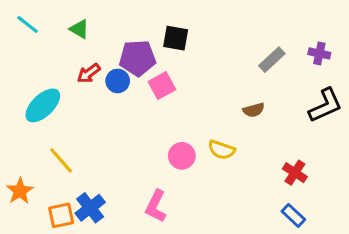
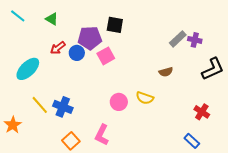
purple cross: (319, 53) -> (195, 40), moved
red cross: (295, 173) -> (202, 112), moved
blue cross: (90, 208) -> (63, 107), moved, turned -30
orange square: (61, 215) -> (71, 141), moved, turned -30

